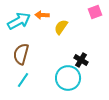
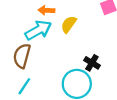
cyan arrow: (19, 21) -> (38, 30), moved

